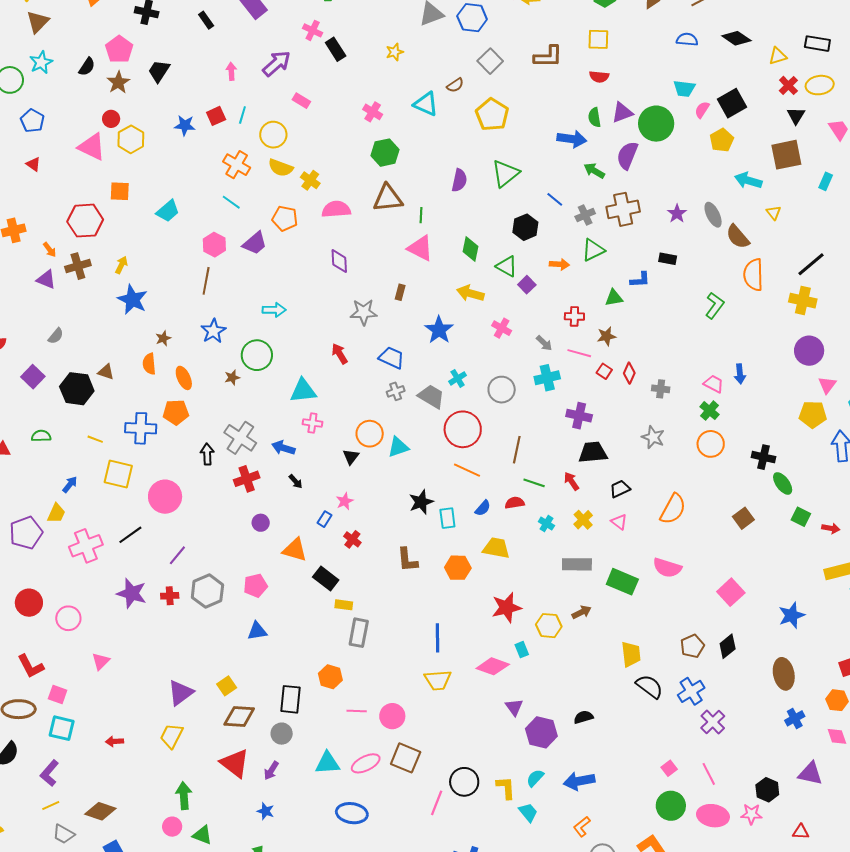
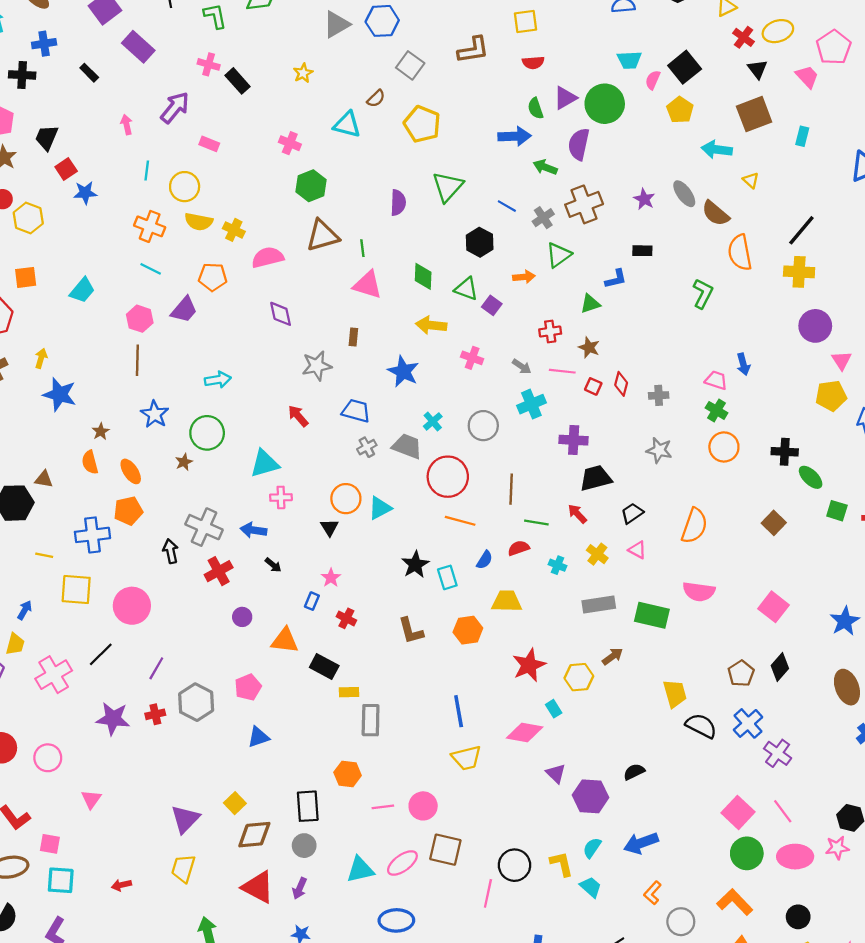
red square: (216, 116) -> (66, 169), moved
brown star: (606, 336) -> (589, 347), turned -30
pink square: (669, 768) -> (738, 812), size x1.8

